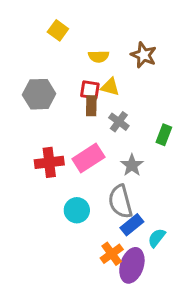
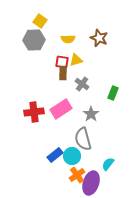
yellow triangle: (110, 87) -> (76, 60), turned -32
gray hexagon: (39, 94) -> (34, 40), moved
cyan circle: (77, 210) -> (72, 156), moved
blue rectangle: (132, 225) -> (55, 155), moved

